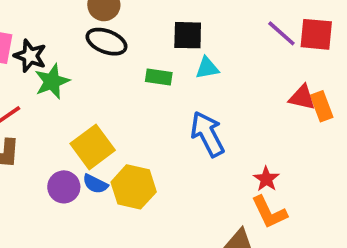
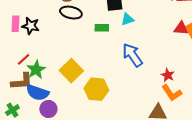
green star: (52, 81) -> (36, 70), moved
blue semicircle: (95, 184) -> (37, 93), moved, size x1.6
purple circle: (64, 187) -> (48, 109), moved

